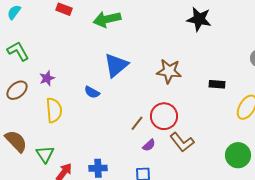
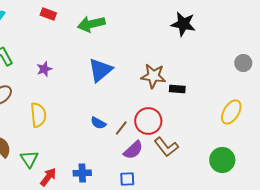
purple star: (47, 78) -> (44, 69), moved
black rectangle: (217, 84) -> (177, 89), moved
blue semicircle: (92, 92) -> (98, 123), moved
purple semicircle: (149, 145) -> (133, 150), size x1.5

